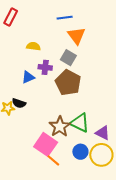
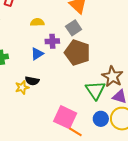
gray square: (68, 58) -> (74, 28), turned 35
green triangle: (80, 123) -> (95, 90), turned 40
brown star: (60, 127) -> (112, 76), moved

